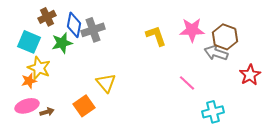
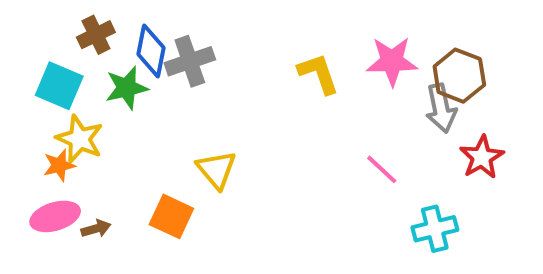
gray arrow: (216, 53) -> (441, 108), turned -120
red star: (250, 75) -> (482, 157), moved
orange square: (84, 106) -> (171, 216), turned -30

